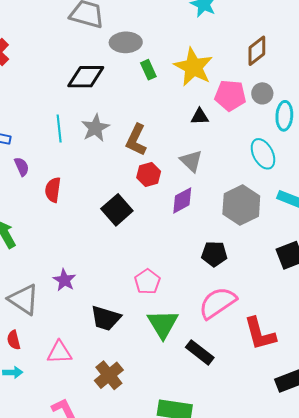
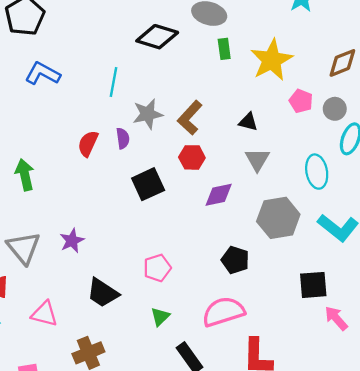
pink pentagon: (230, 96) -> (301, 101), size x0.7
black triangle: (200, 117) -> (248, 122), moved
gray star: (95, 128) -> (148, 114), moved
gray triangle: (191, 161) -> (257, 160), moved
purple semicircle: (22, 167) -> (123, 138), moved
green triangle: (163, 324) -> (160, 317), size x0.6

